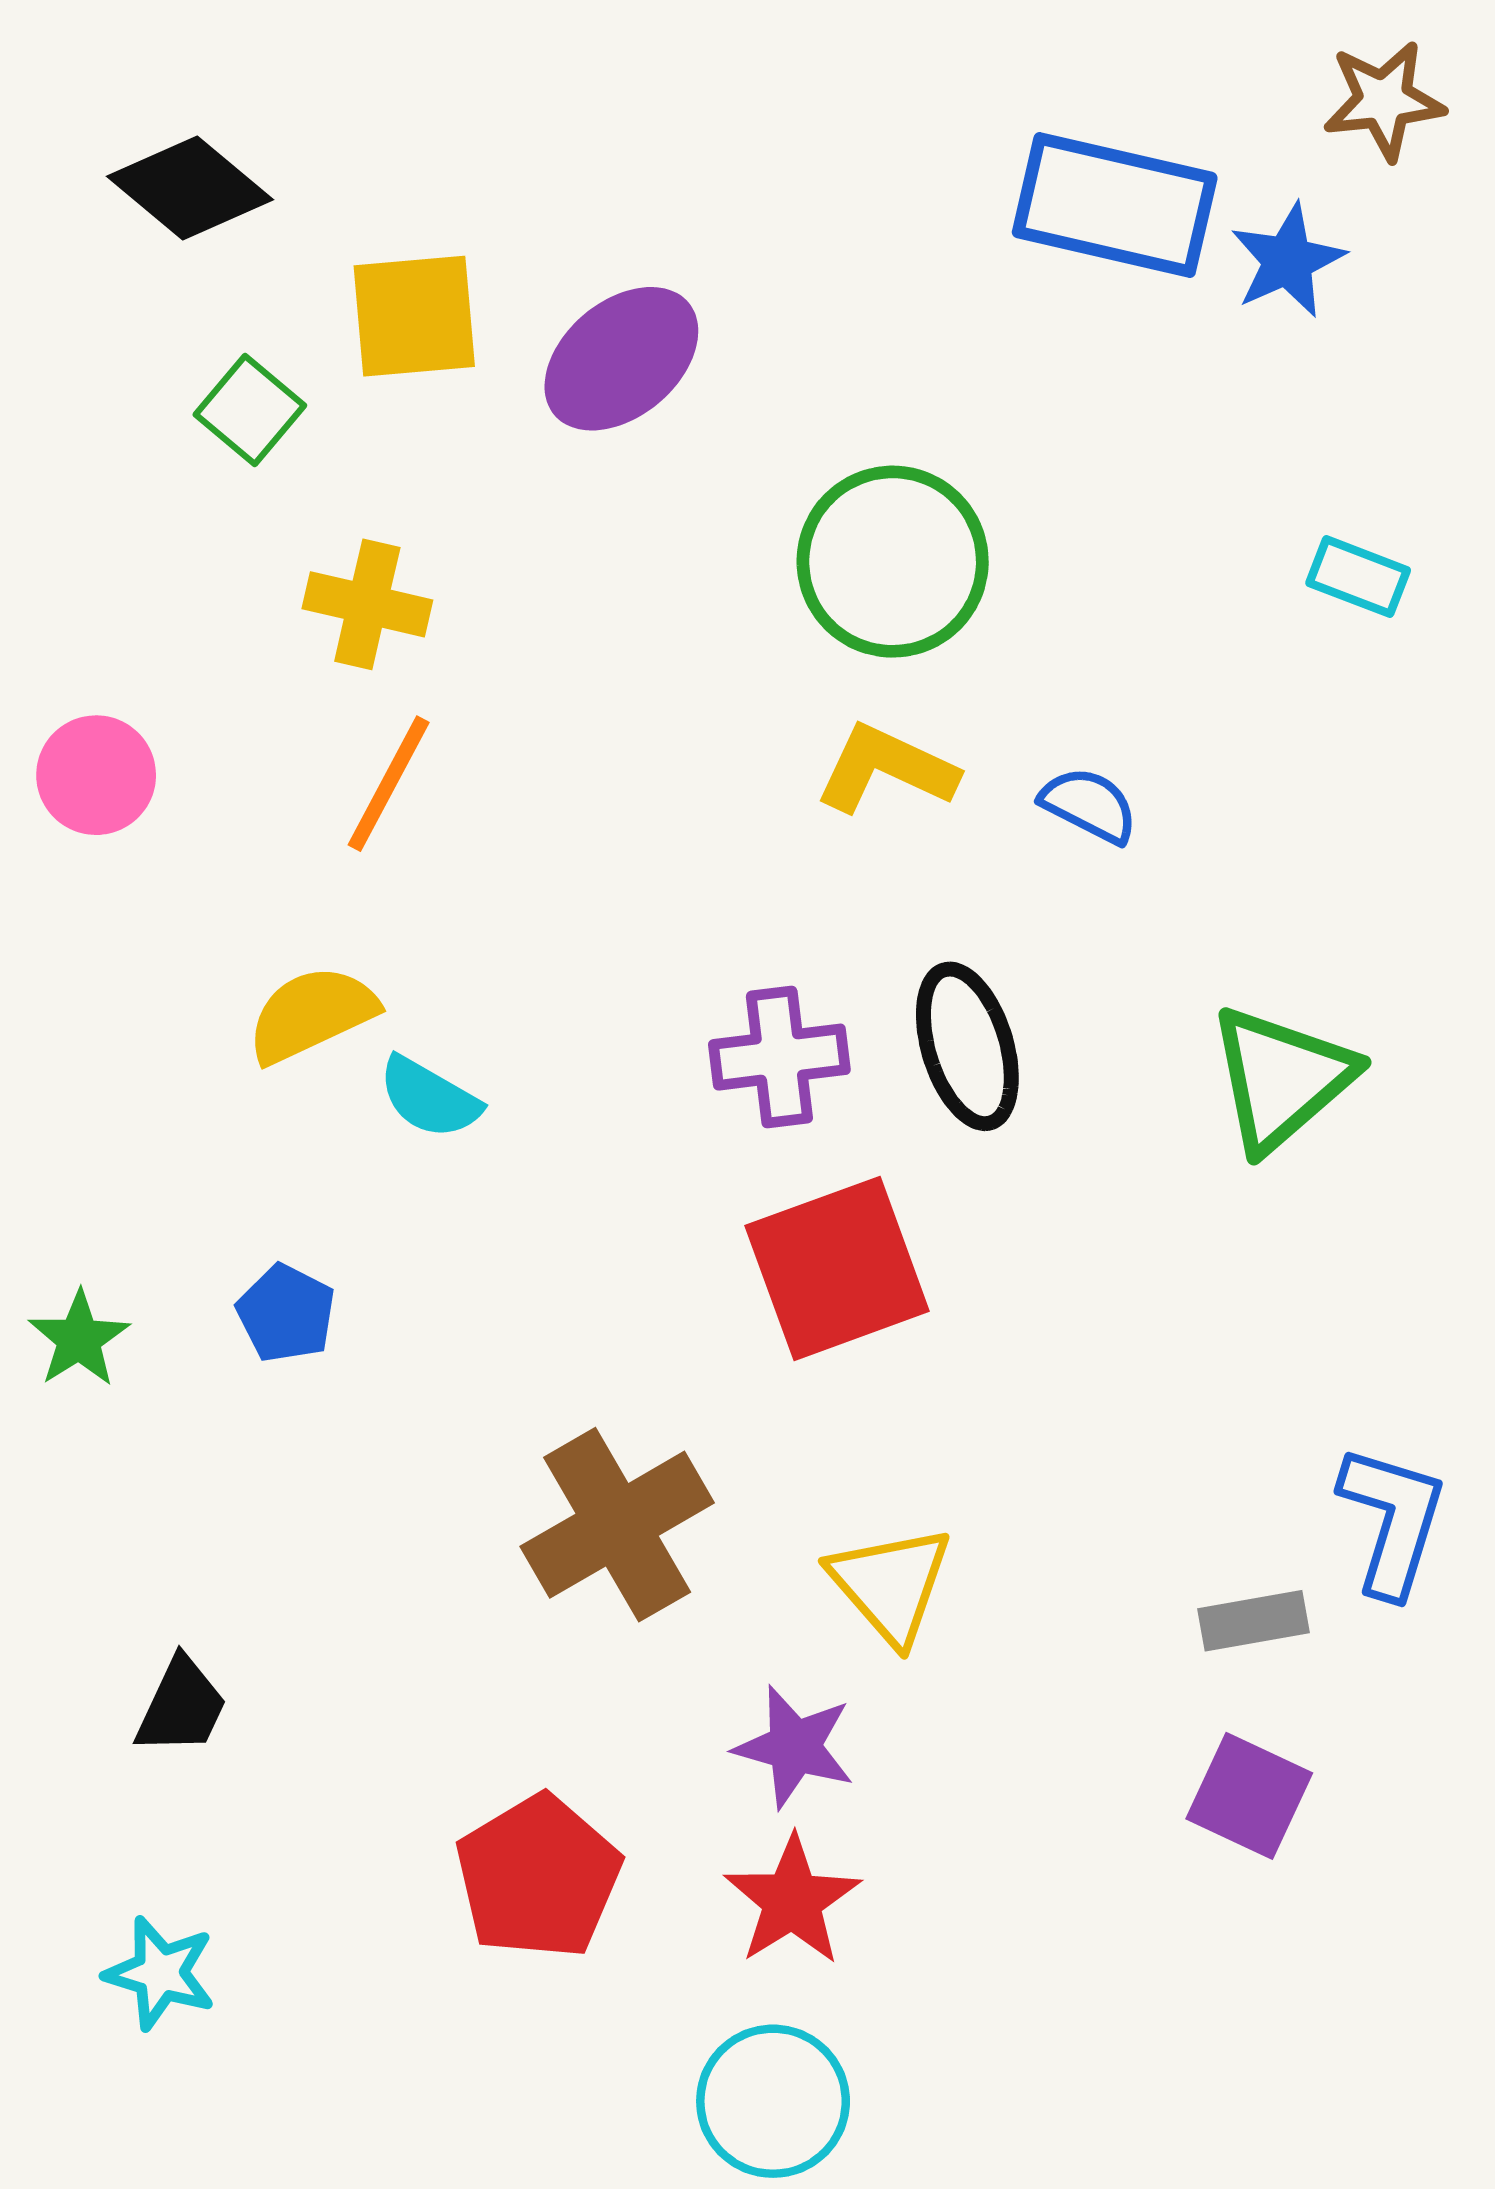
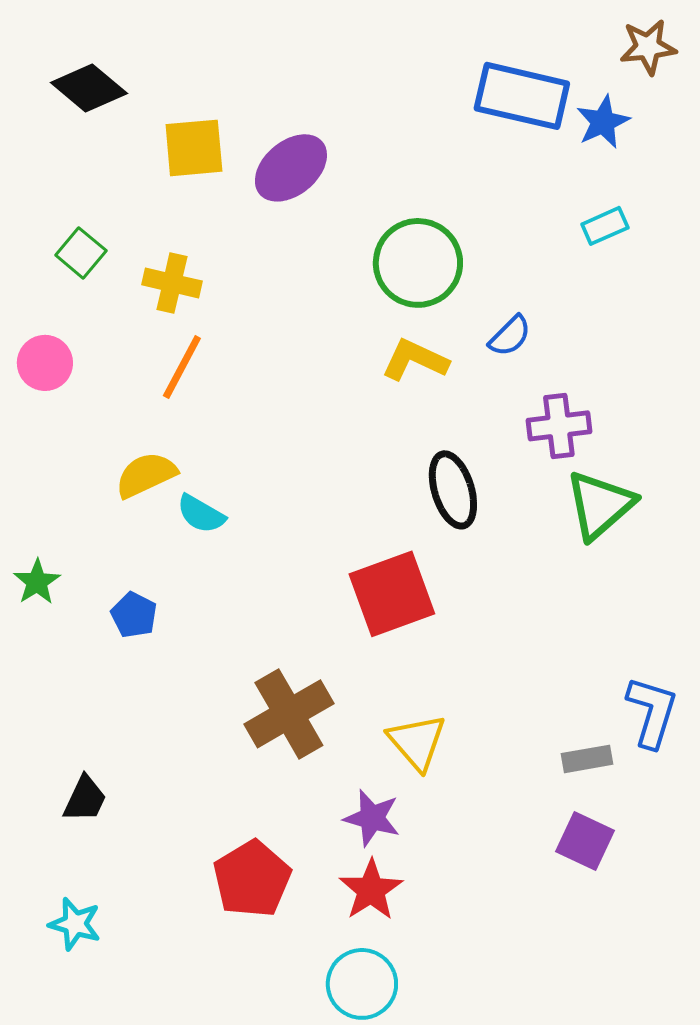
green square: (250, 410) -> (81, 253), moved
cyan rectangle: (1358, 577) -> (605, 226), moved, turned -45
blue semicircle: (1089, 805) -> (510, 336), moved, turned 108
purple cross: (779, 1057) -> (559, 426), moved
green star: (79, 1339) -> (37, 582), moved

